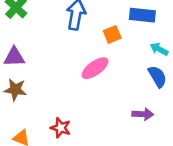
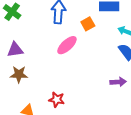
pink ellipse: (95, 68) -> (67, 45), moved

